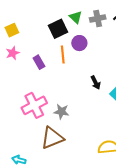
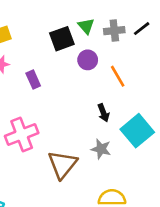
orange line: (63, 55) -> (118, 76), moved, turned -30
gray star: (61, 112) -> (101, 149), moved
brown triangle: (52, 138) -> (62, 164), moved, turned -35

